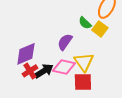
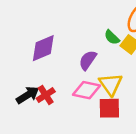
purple diamond: (26, 54) -> (43, 48), moved
black arrow: (44, 71) -> (28, 95), moved

